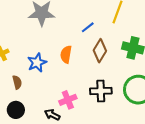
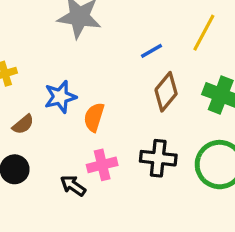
orange semicircle: (66, 54) -> (94, 117), moved
brown semicircle: (17, 82) -> (23, 124), turned 56

